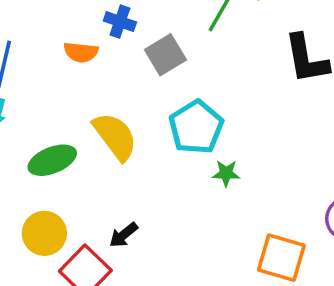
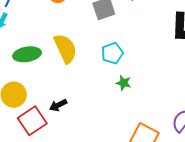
cyan pentagon: (196, 127) -> (112, 53), size x0.7

